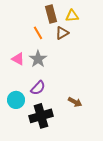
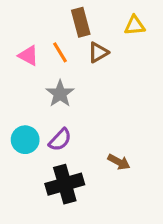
yellow triangle: (72, 16) -> (135, 25), moved
pink triangle: (18, 59) -> (28, 56), moved
cyan circle: (16, 100) -> (25, 140), moved

